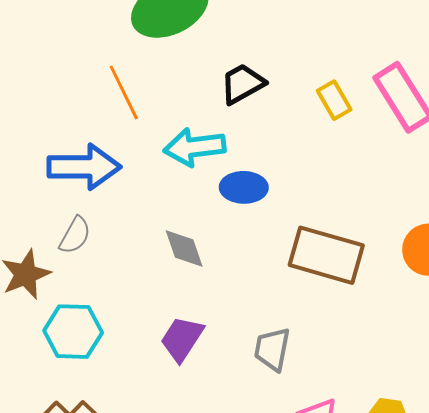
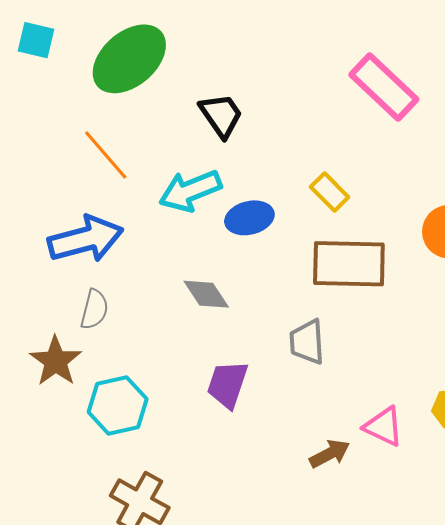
black trapezoid: (242, 84) -> (221, 115), turned 99
yellow rectangle: (334, 100) -> (330, 192), moved
gray trapezoid: (272, 349) -> (307, 342), moved

